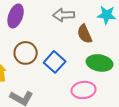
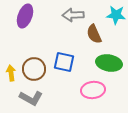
brown circle: (26, 53) -> (34, 69), moved
blue square: (55, 62) -> (64, 62), turned -30

